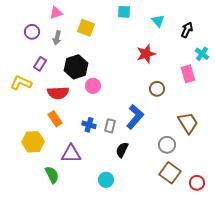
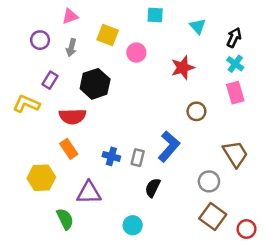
cyan cross: (202, 54) -> (235, 64), moved
pink circle: (93, 86) -> (136, 53), moved

